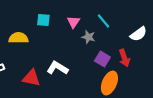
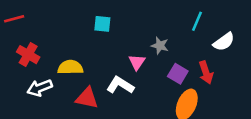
cyan line: (103, 21) -> (197, 21), moved, turned 63
pink triangle: (73, 22) -> (137, 62), moved
yellow semicircle: (18, 38) -> (70, 67), moved

